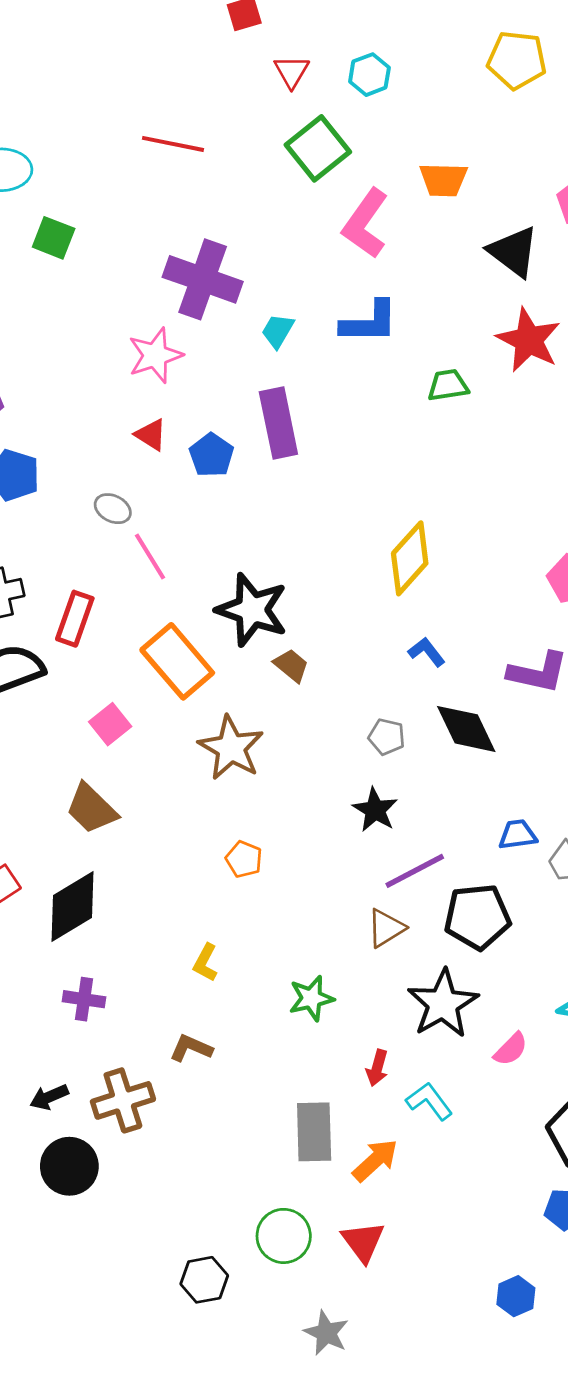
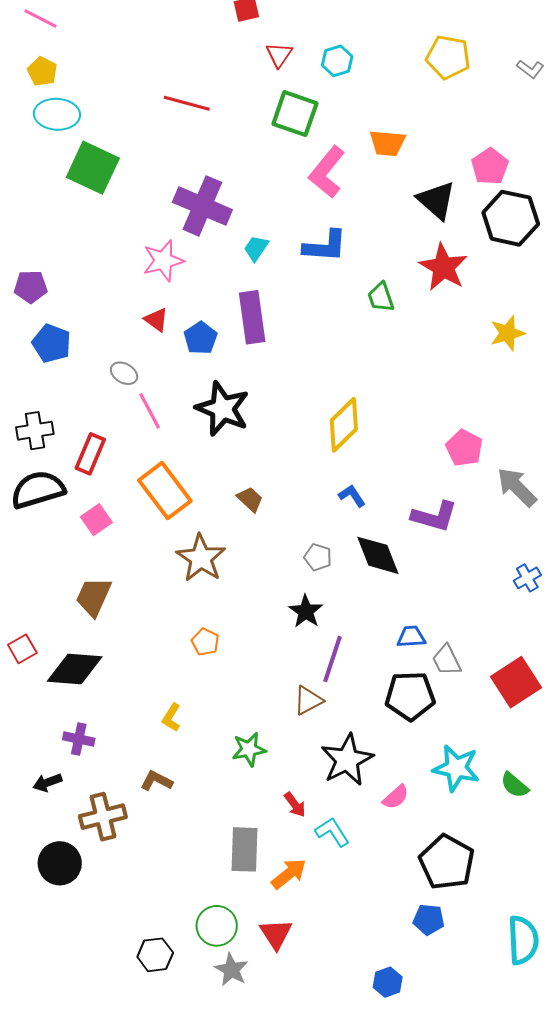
green square: (318, 148) -> (295, 114), turned -36
green square: (54, 238) -> (93, 168), size x1.6
green trapezoid: (448, 385) -> (381, 297), turned -104
black star: (252, 610) -> (223, 409), moved
pink square: (110, 724) -> (96, 520), moved
brown trapezoid: (91, 809) -> (94, 597), turned 66
purple line: (415, 871) -> (333, 659), turned -48
black diamond: (73, 906) -> (75, 669), turned 32
black pentagon: (477, 917) -> (410, 696), moved
red arrow: (377, 1068) -> (295, 805), turned -56
black arrow: (49, 1097) -> (47, 782), moved
gray star: (326, 1333) -> (231, 970), moved

